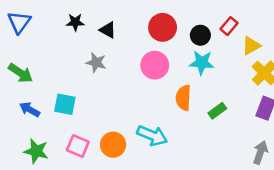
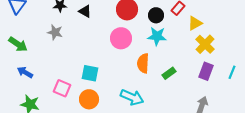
gray star: (96, 63) -> (55, 32), moved
cyan square: (65, 104) -> (90, 73), moved
cyan arrow: (152, 136) -> (132, 97), moved
pink square: (78, 146) -> (62, 88), moved

